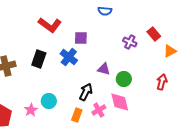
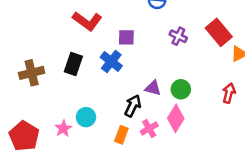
red rectangle: (154, 34) -> (219, 32), size x1.5
purple cross: (130, 42) -> (178, 36), moved
purple triangle: (104, 69) -> (153, 88), moved
pink diamond: (120, 102) -> (176, 118), turned 45

